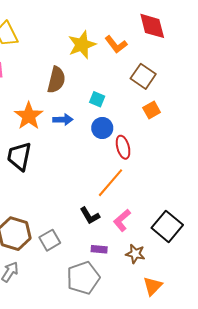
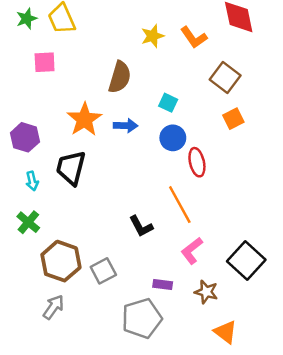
yellow star: (82, 45) -> (153, 36), size x0.7
orange line: (110, 183) -> (180, 205), turned -72
black L-shape: (90, 216) -> (141, 226), moved
orange triangle: (153, 286) -> (225, 332), turned -40

